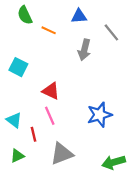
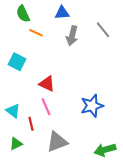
blue triangle: (79, 16) -> (62, 13), moved
orange line: (49, 30) -> (36, 33), moved
gray arrow: (84, 50) -> (72, 36), moved

